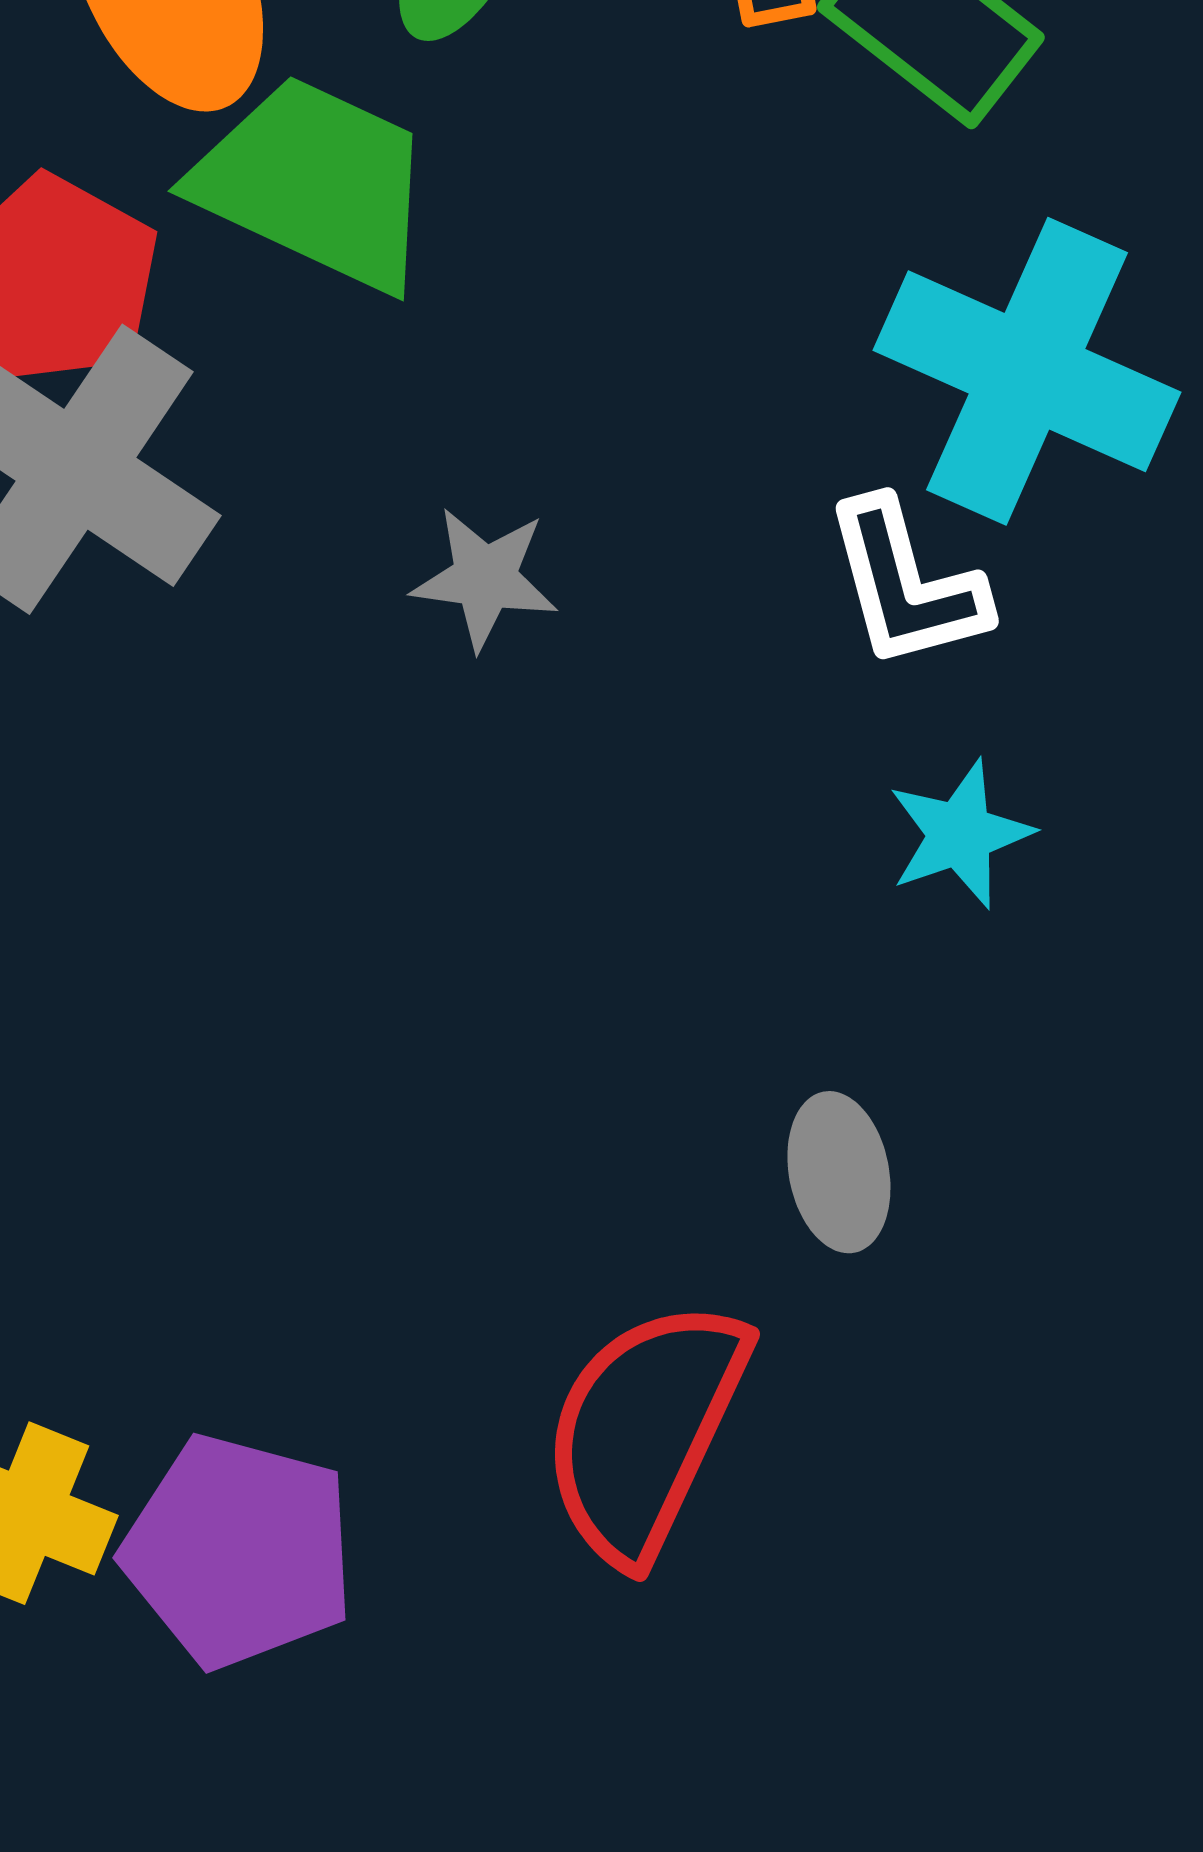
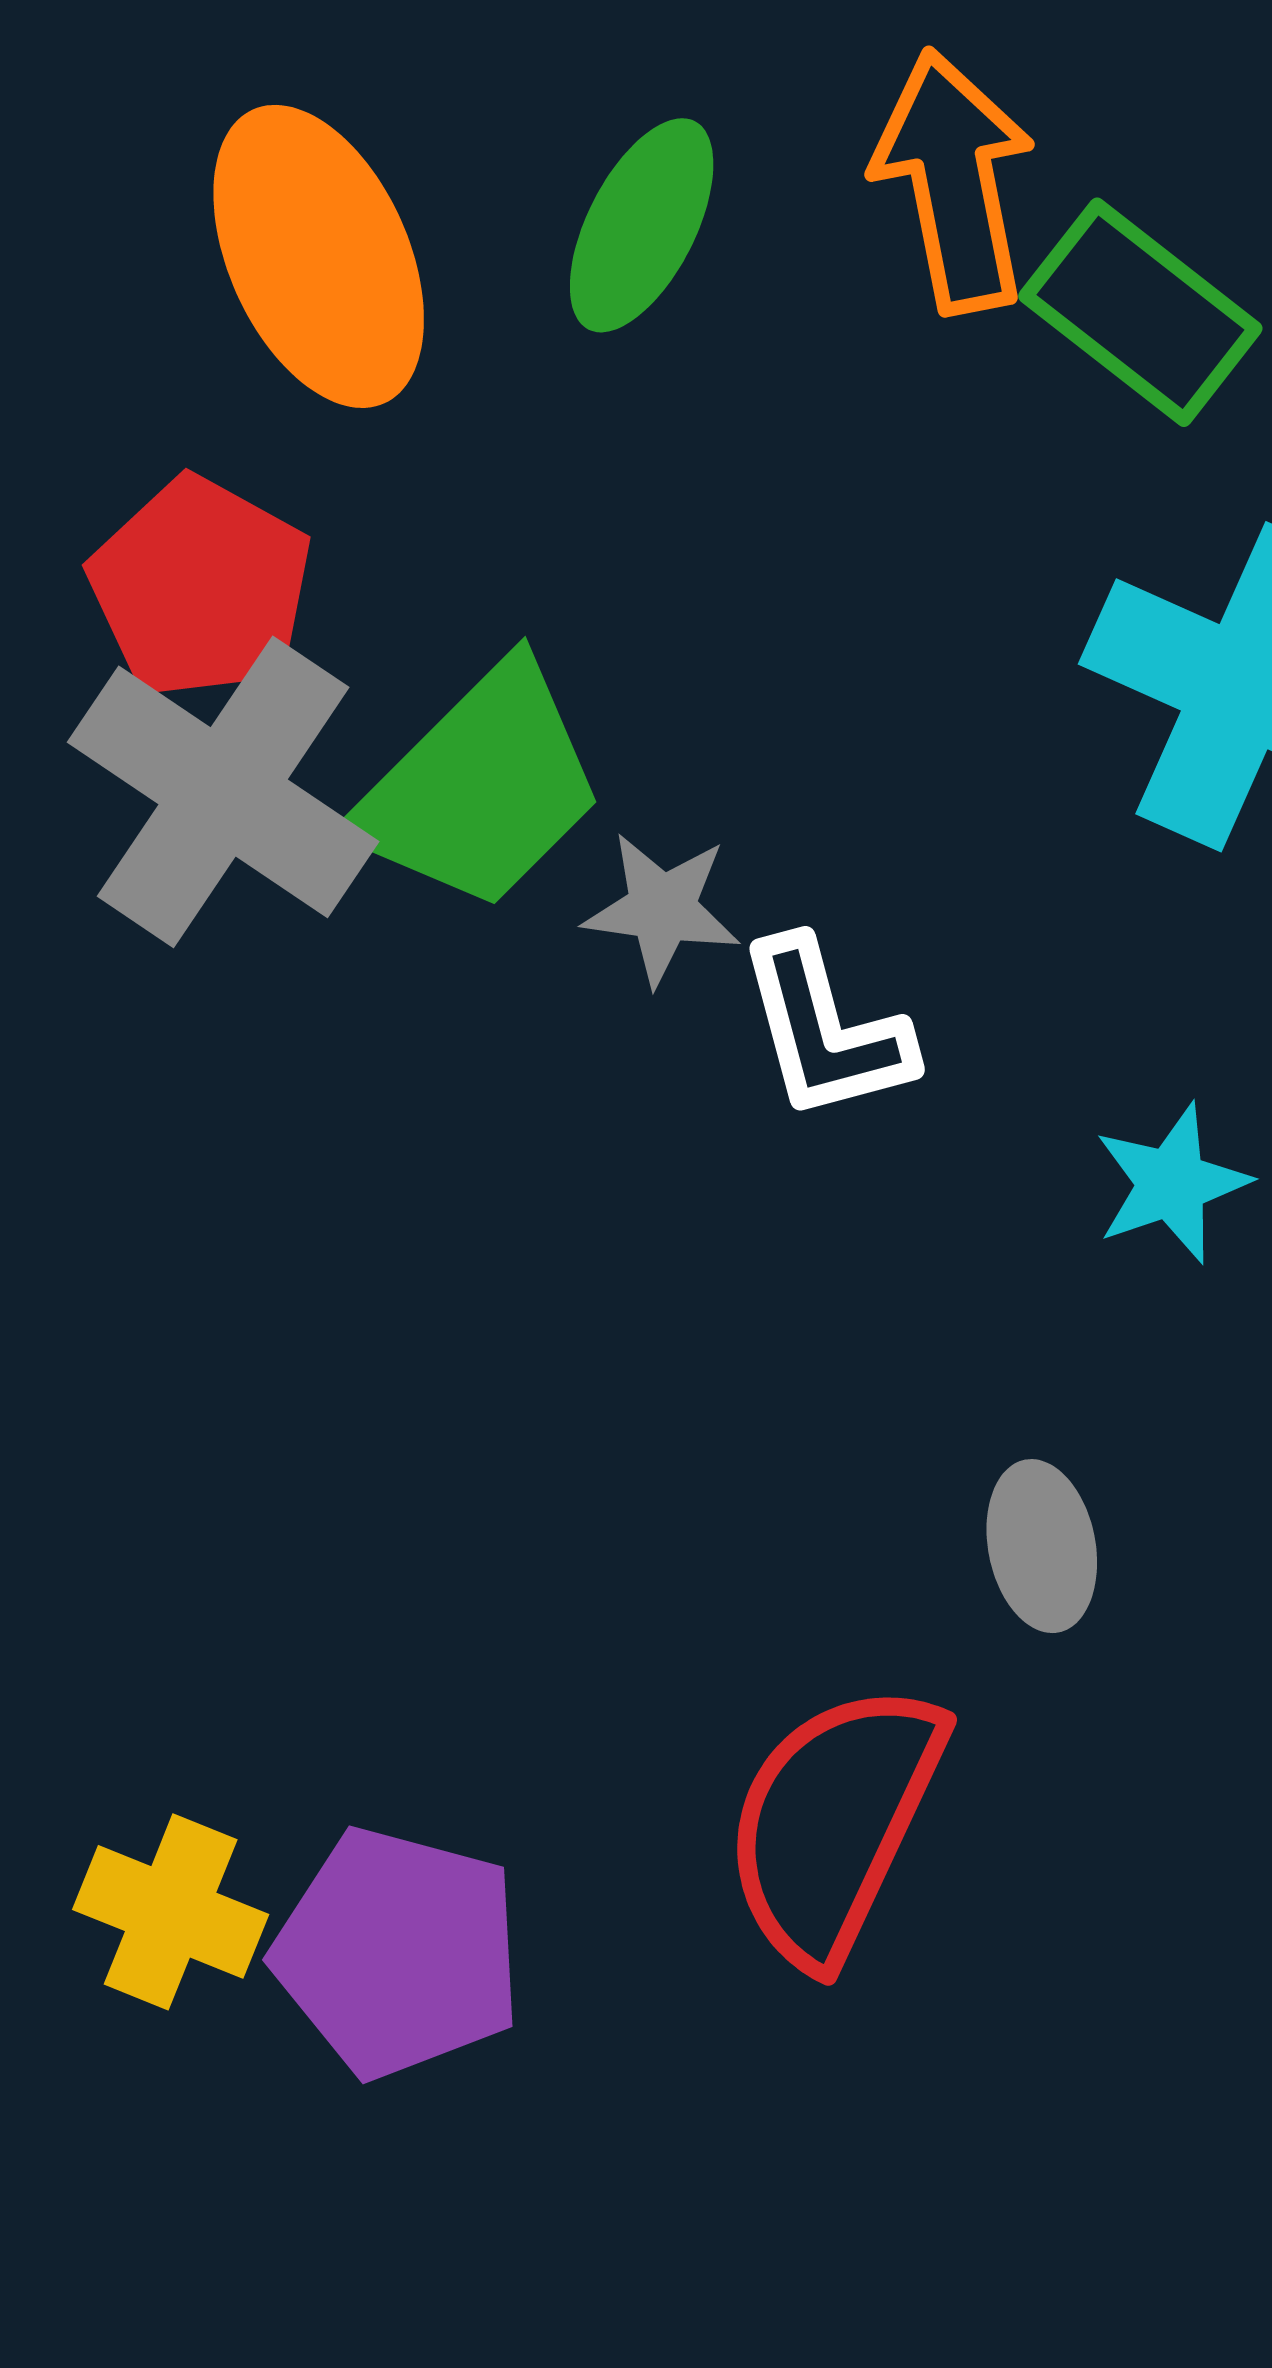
green trapezoid: (315, 183) -> (480, 788), moved, turned 110
white L-shape: (906, 584) -> (825, 1030), moved

